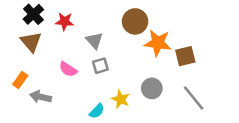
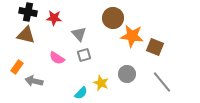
black cross: (33, 14) -> (28, 12), turned -36
brown triangle: (31, 42) -> (26, 35), turned -36
brown square: (185, 56) -> (155, 47), turned 36

